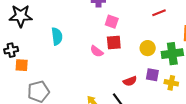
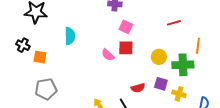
black cross: (11, 50) -> (23, 45), turned 32
orange square: (22, 65) -> (40, 57), moved

